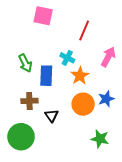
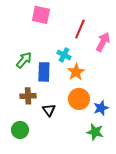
pink arrow: (108, 57) -> (103, 42), moved
green arrow: (25, 63) -> (24, 60), turned -114
blue star: (106, 99) -> (101, 108), moved
green circle: (21, 137) -> (20, 130), size x0.7

